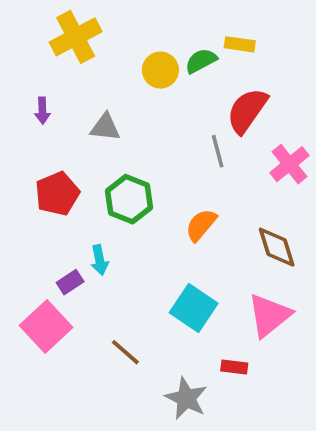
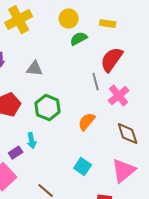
green semicircle: (201, 61) -> (79, 39), moved
yellow circle: (160, 70) -> (69, 19), moved
pink cross: (290, 164) -> (119, 96), moved
cyan square: (194, 308) -> (83, 167), size x0.7

